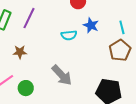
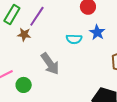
brown star: (20, 52) -> (24, 35), moved
gray arrow: (62, 75) -> (50, 64), moved

